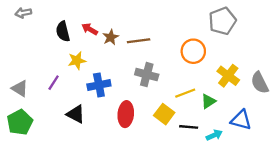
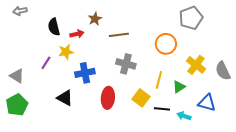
red arrow: (90, 29) -> (77, 34), moved, turned 136
brown star: (111, 37) -> (95, 19), moved
purple line: (54, 83) -> (46, 63), moved
yellow line: (185, 93) -> (159, 80), turned -54
cyan arrow: (214, 135) -> (184, 116), turned -136

